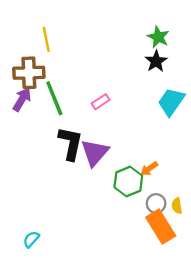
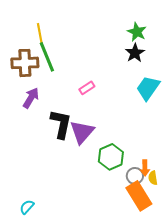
green line: (54, 98) -> (47, 57), moved
purple arrow: (22, 99) -> (31, 98), moved
orange arrow: (149, 169) -> (145, 168), moved, turned -56

